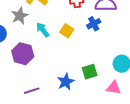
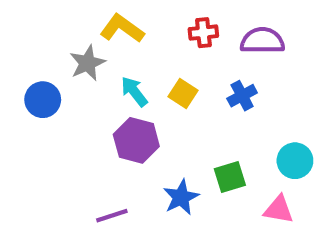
blue cross: (94, 24) -> (242, 96), moved
purple hexagon: (23, 54) -> (136, 140), moved

